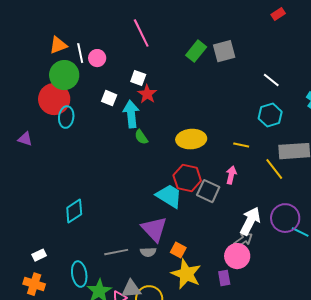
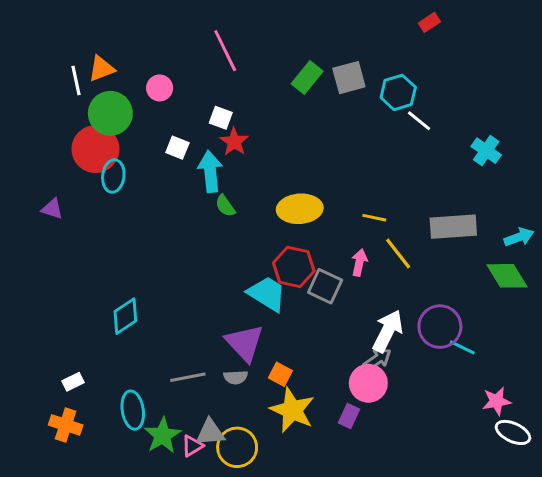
white line: (80, 53) -> (76, 81), moved
cyan hexagon: (270, 115) -> (398, 92), moved
yellow line: (274, 169) -> (398, 254), moved
purple rectangle: (224, 278) -> (349, 416), turned 35

